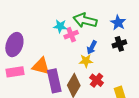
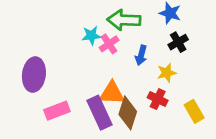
yellow star: (86, 61) -> (167, 73), moved
orange triangle: (41, 66) -> (112, 93), moved
pink rectangle: (15, 72) -> (57, 111), moved

